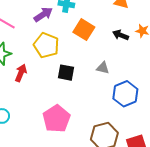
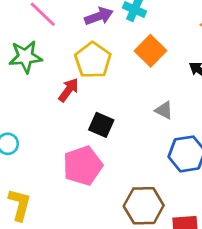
red arrow: (21, 73) -> (69, 90), moved
black square: (66, 73) -> (101, 125), moved

